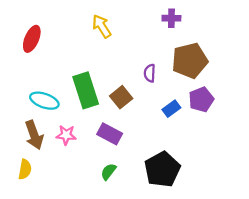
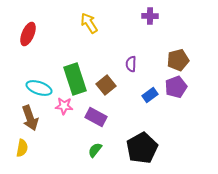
brown pentagon: (190, 61) -> (178, 60), moved, size x0.7
pink star: (66, 135) -> (64, 106), moved

